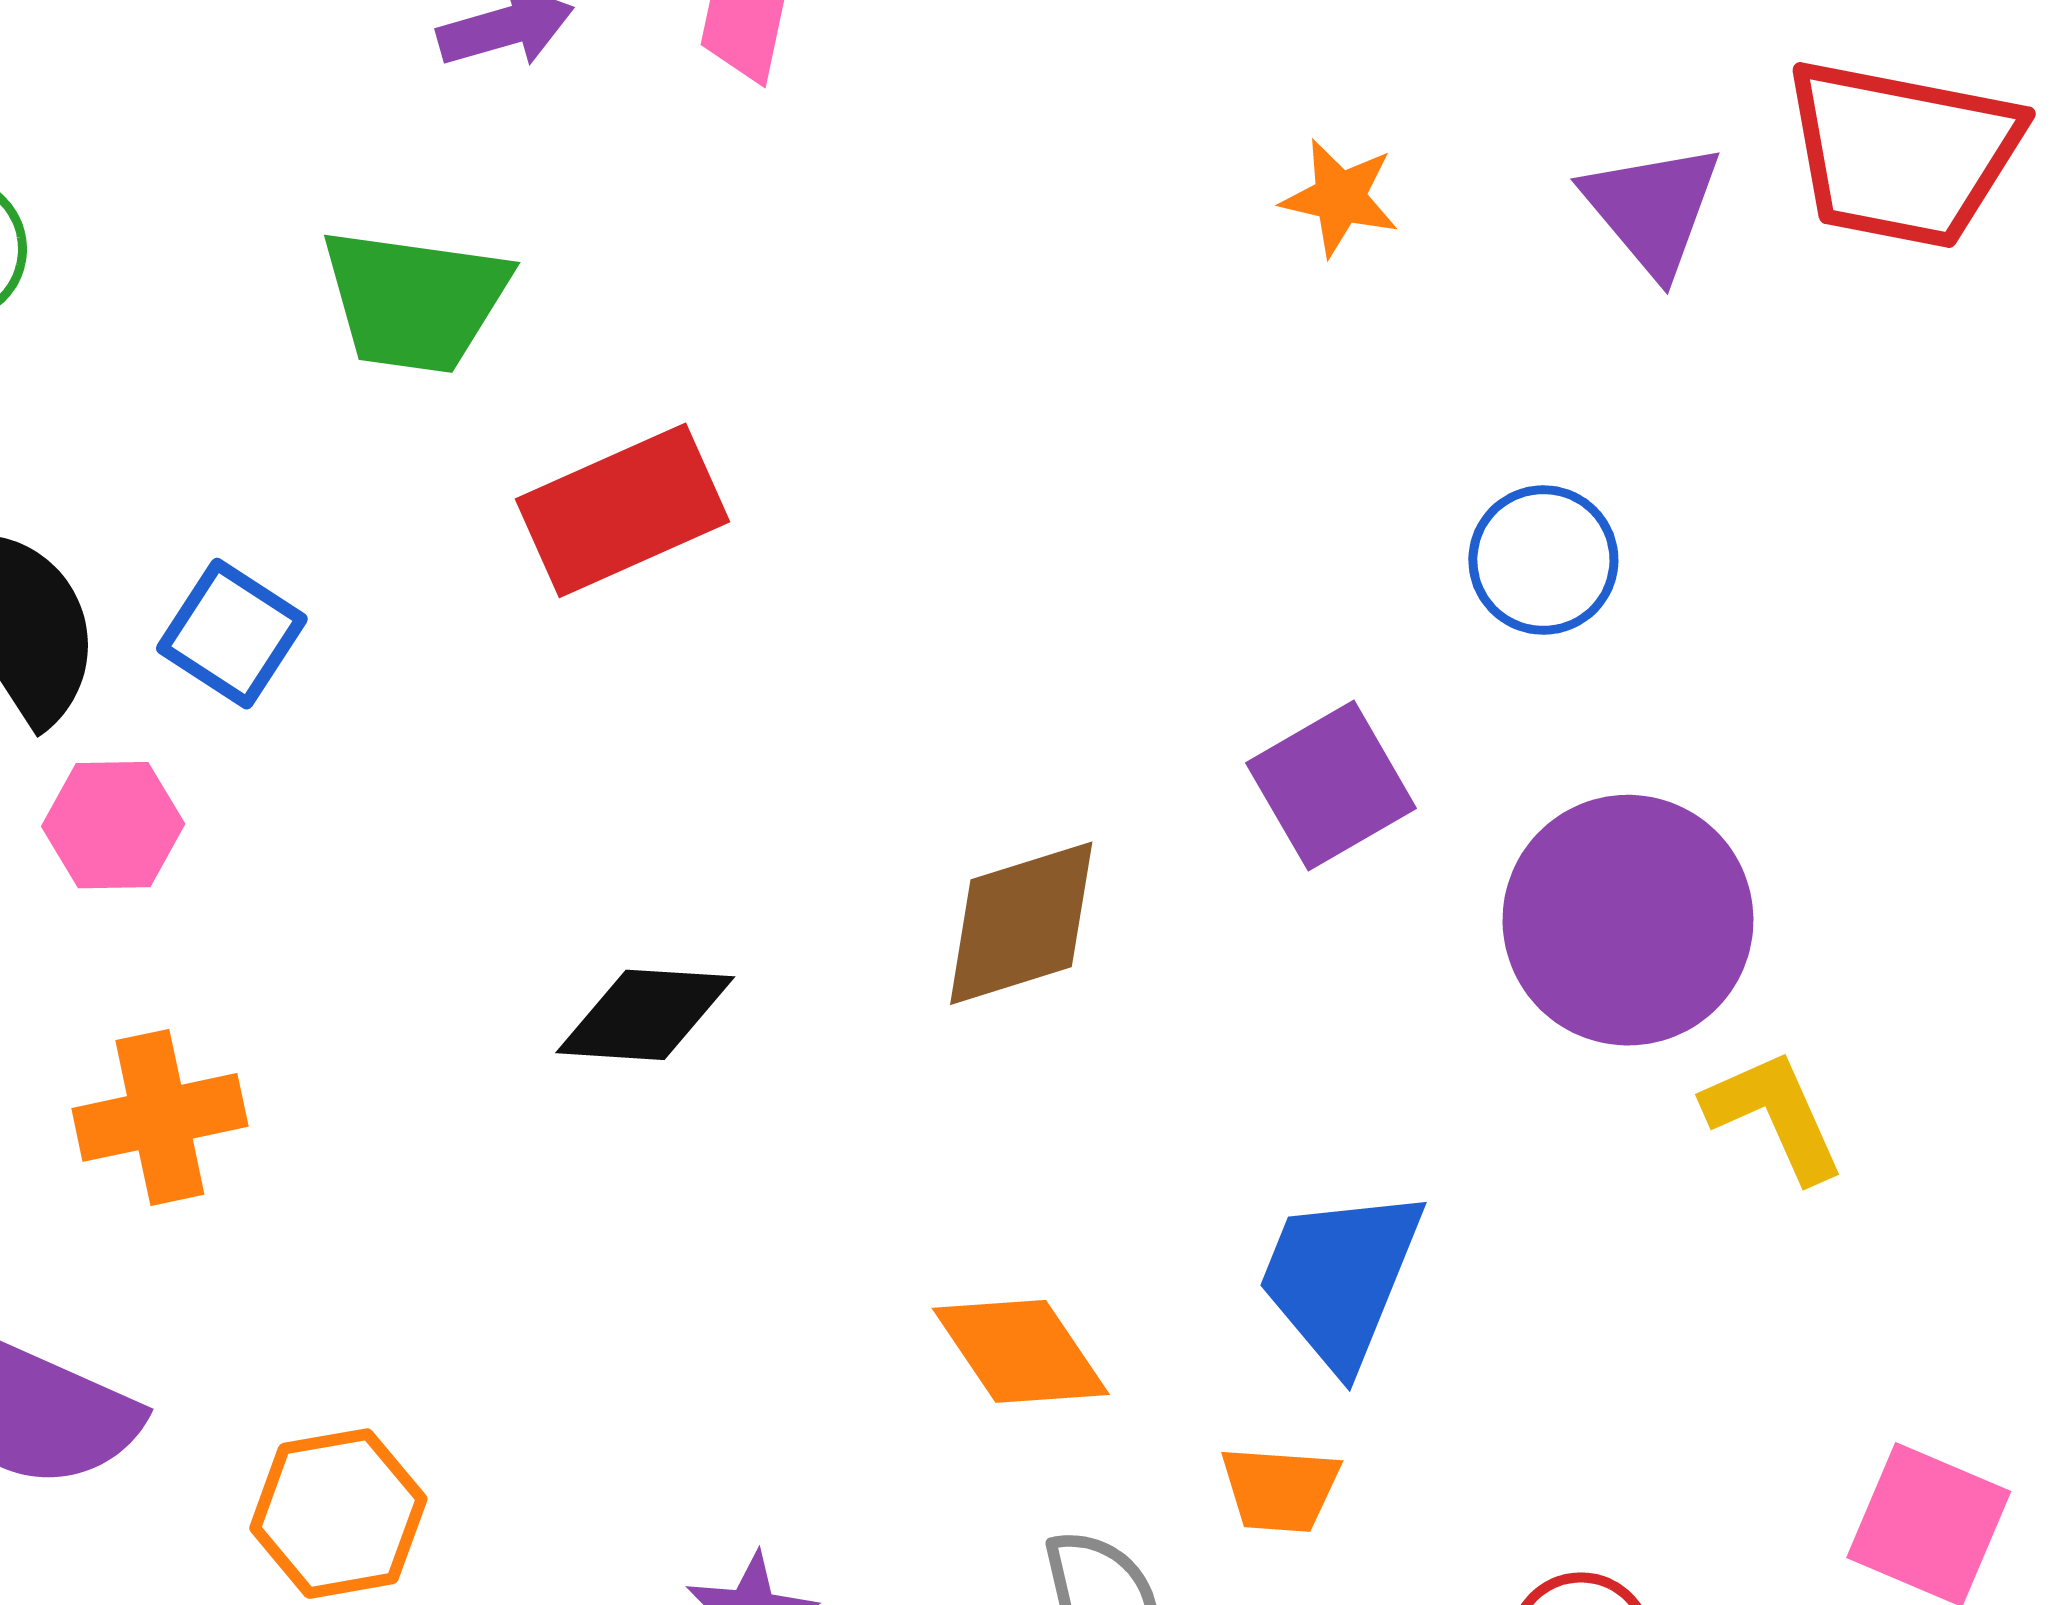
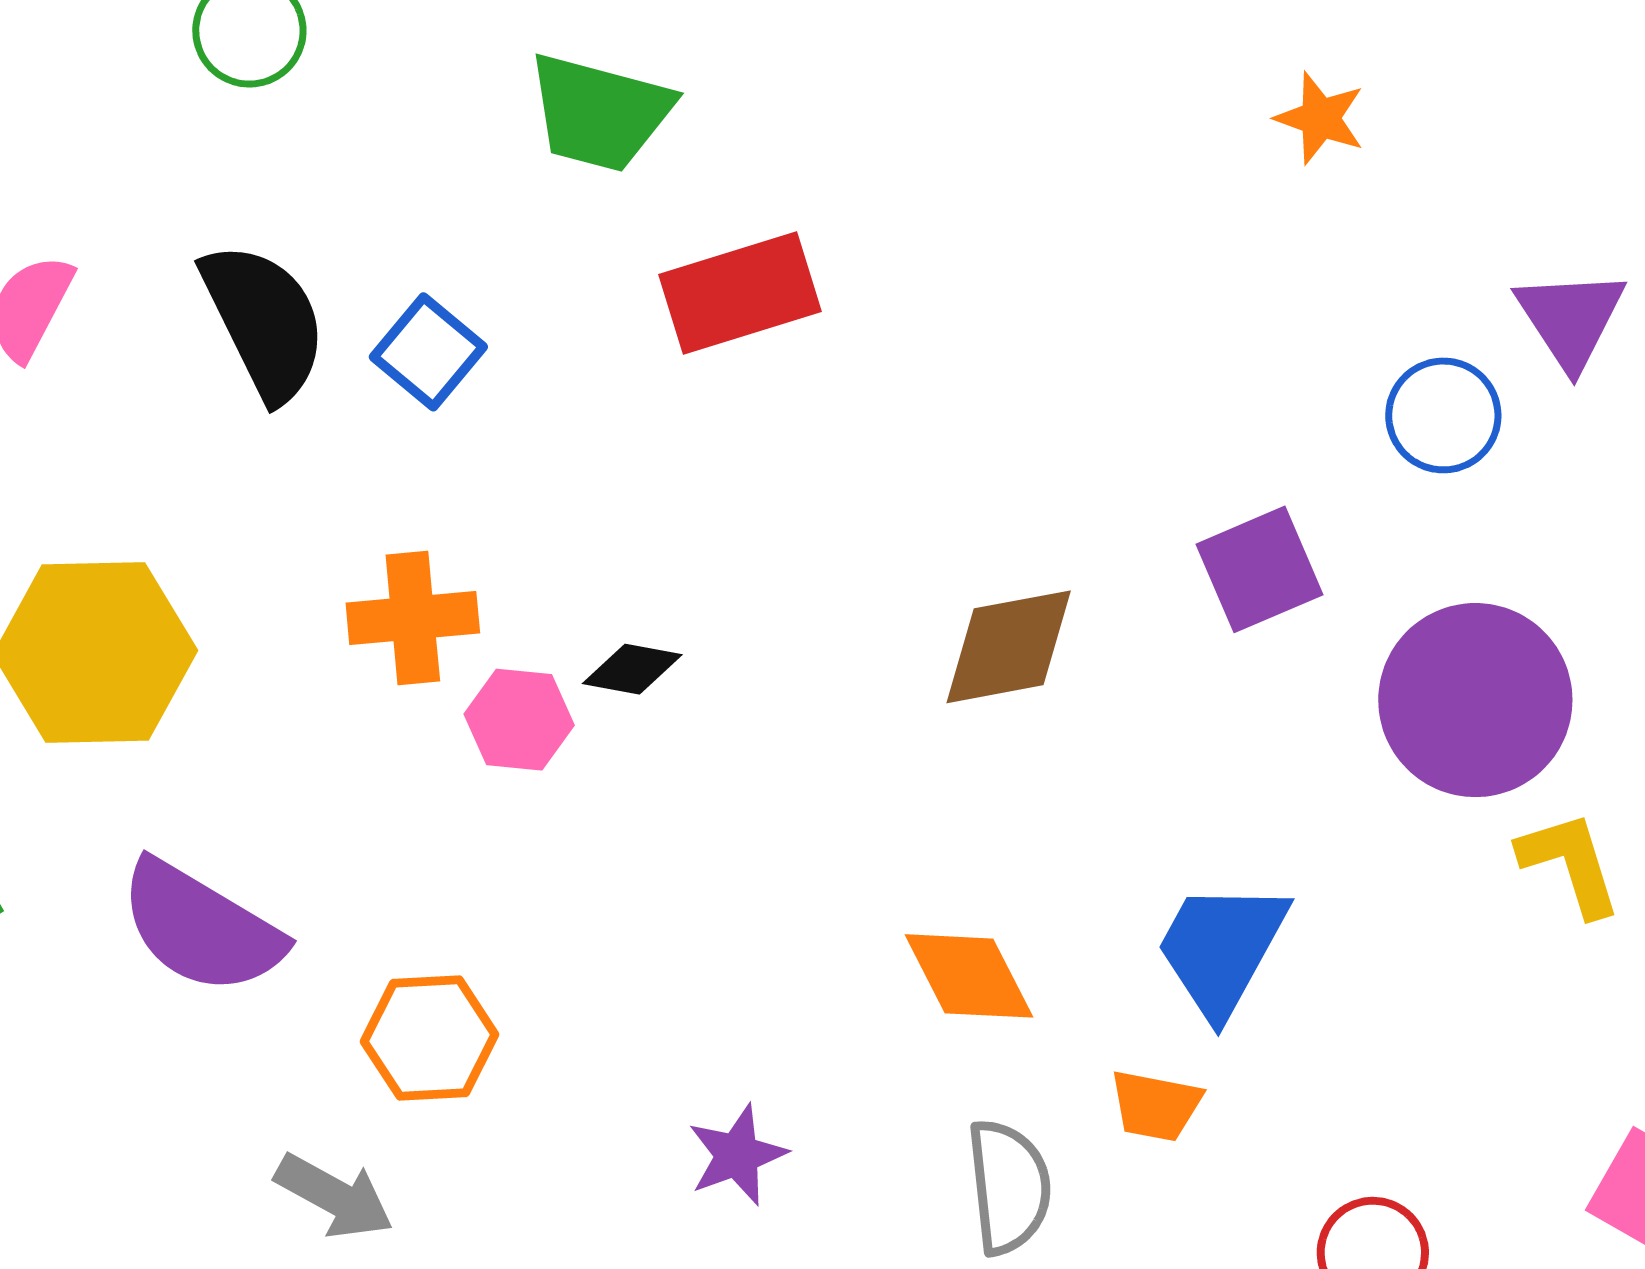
purple triangle: (1652, 209) -> (1571, 319), moved
pink hexagon: (113, 825) -> (519, 720), moved
black diamond: (645, 1015) -> (632, 669), moved, size x0.7
orange cross: (160, 1117) -> (413, 618), moved

